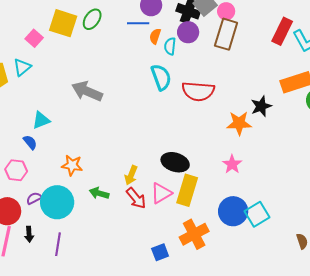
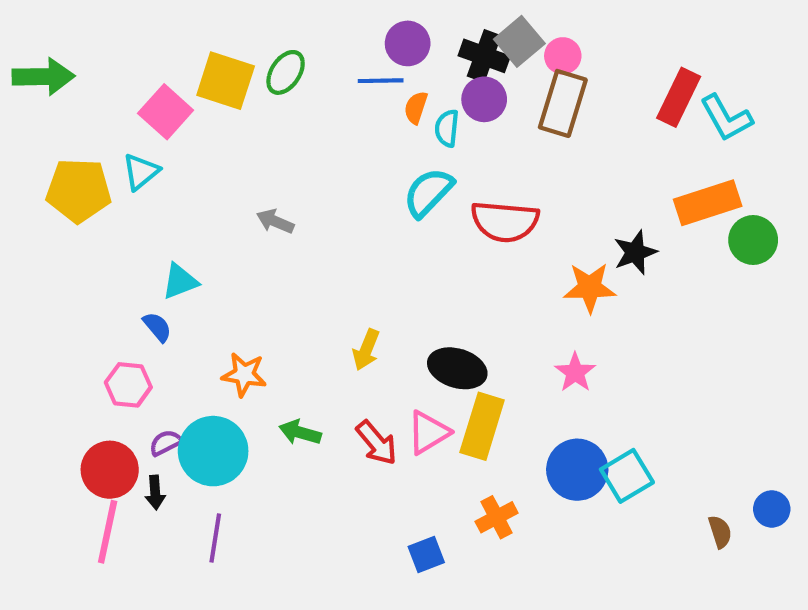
pink square: (34, 38) -> (166, 112), size x1.4
cyan semicircle: (161, 77) -> (428, 192), turned -116
gray arrow: (87, 91) -> (275, 221), size x0.6
yellow arrow: (131, 175) -> (366, 350), moved
black arrow: (29, 234) -> (155, 492), moved
orange cross: (194, 234) -> (497, 517), size x0.7

